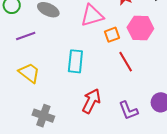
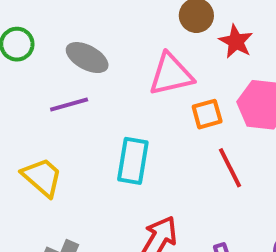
purple line: (26, 36) -> (69, 105), moved

